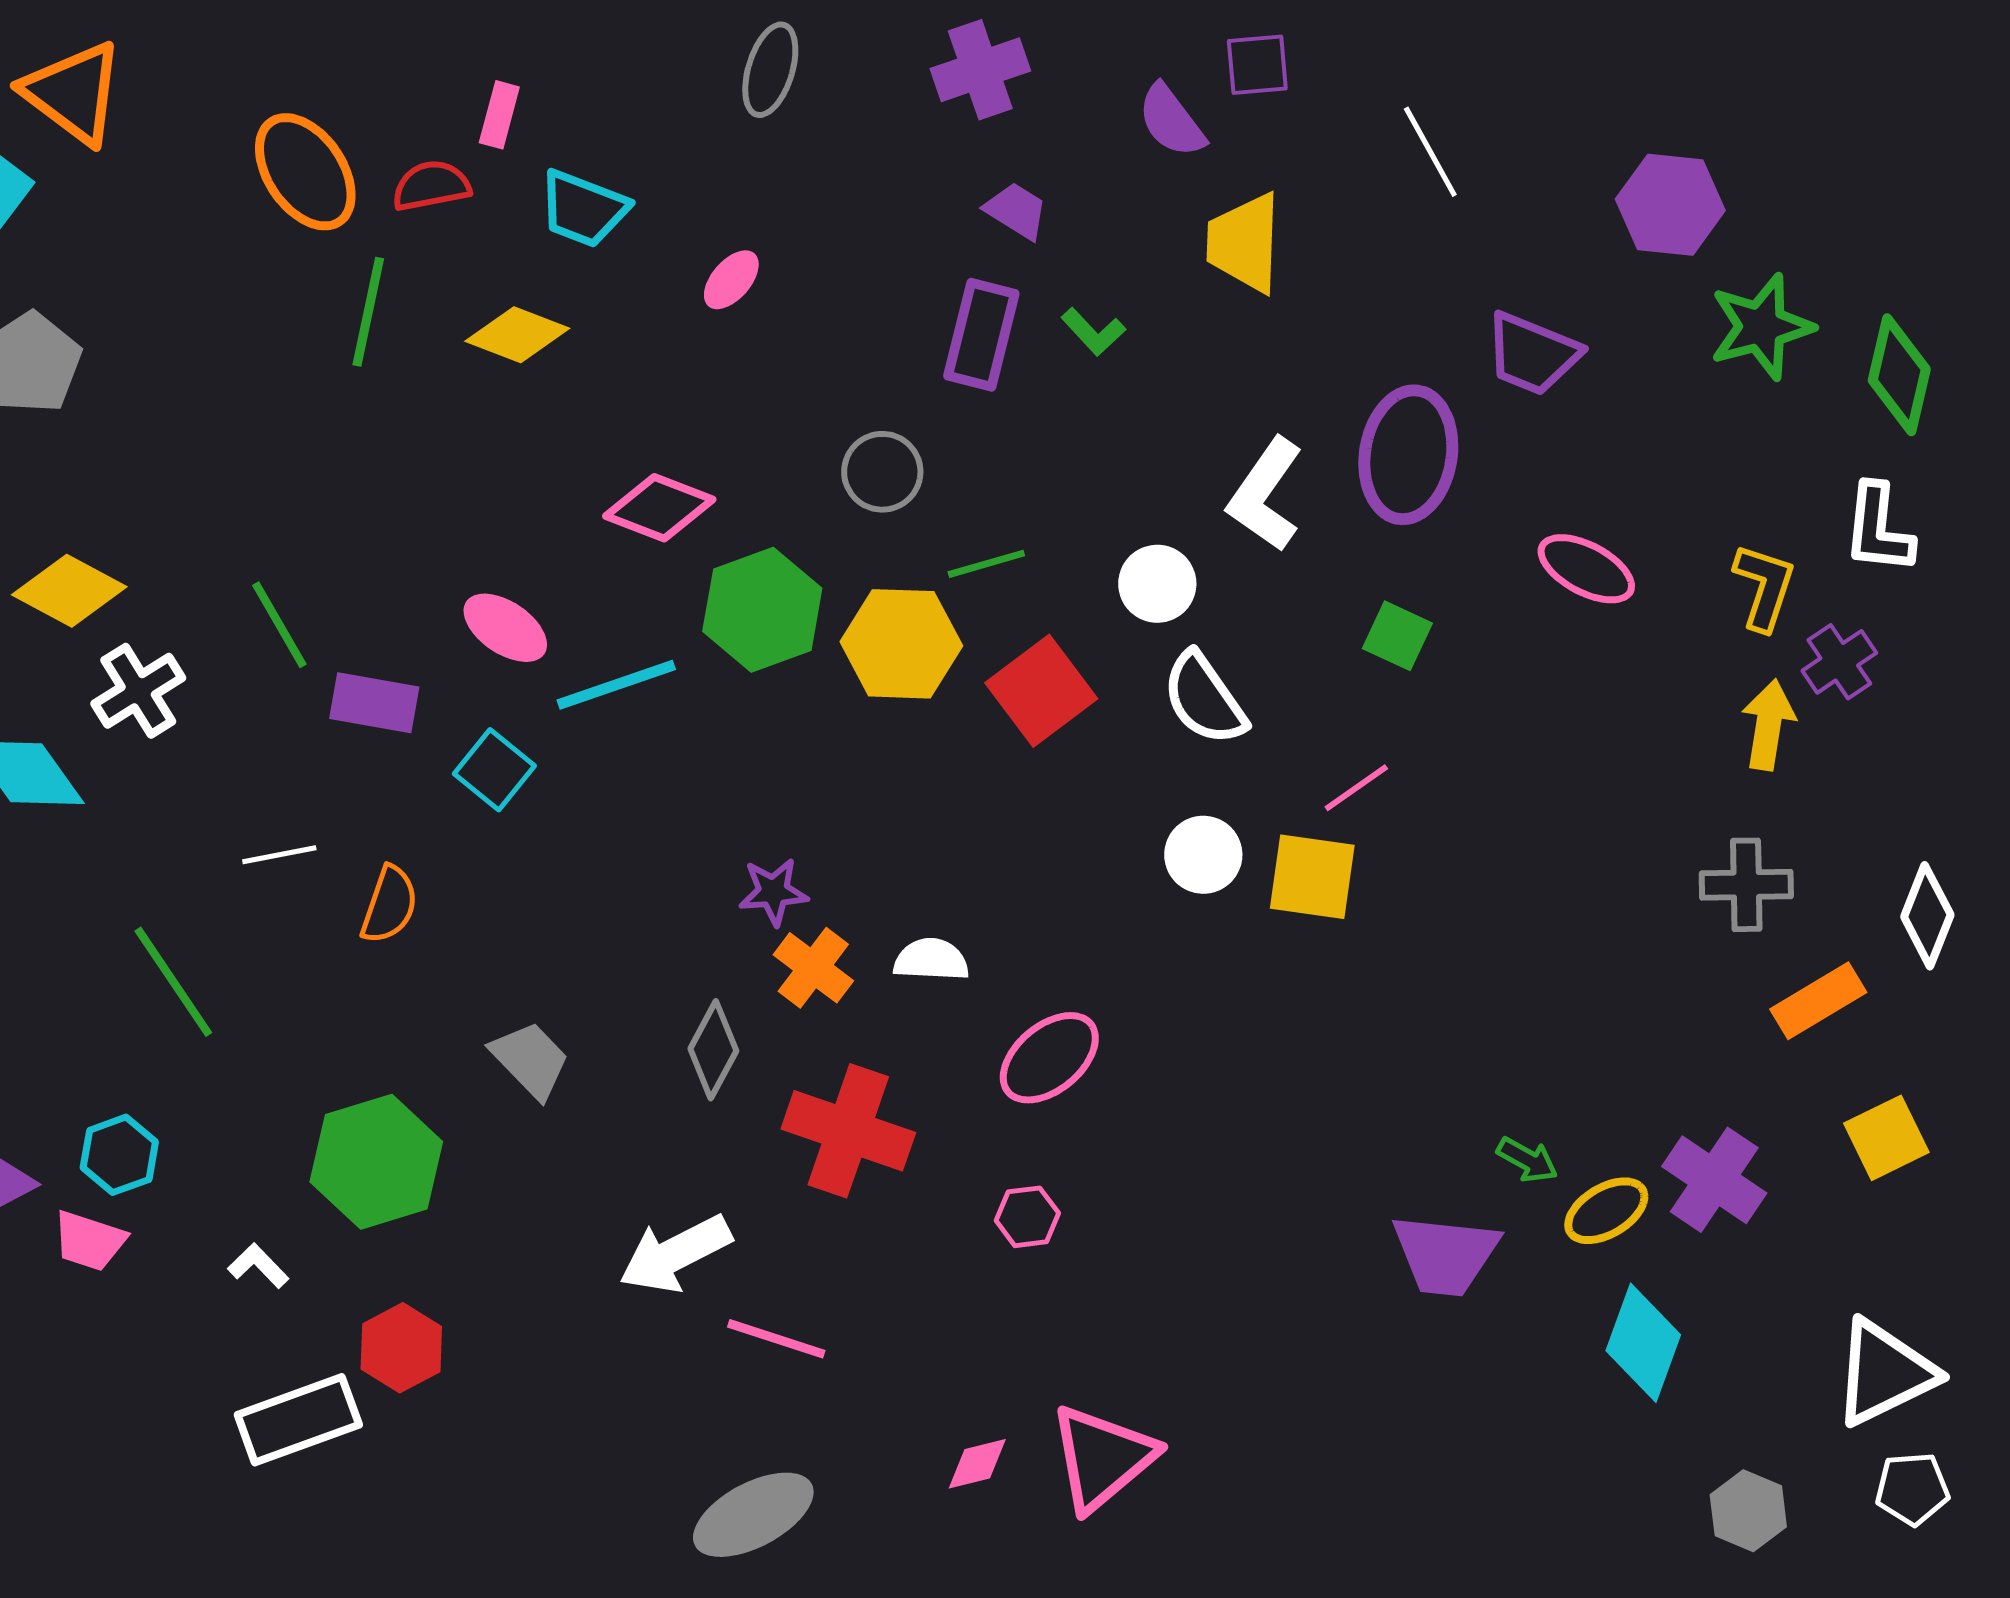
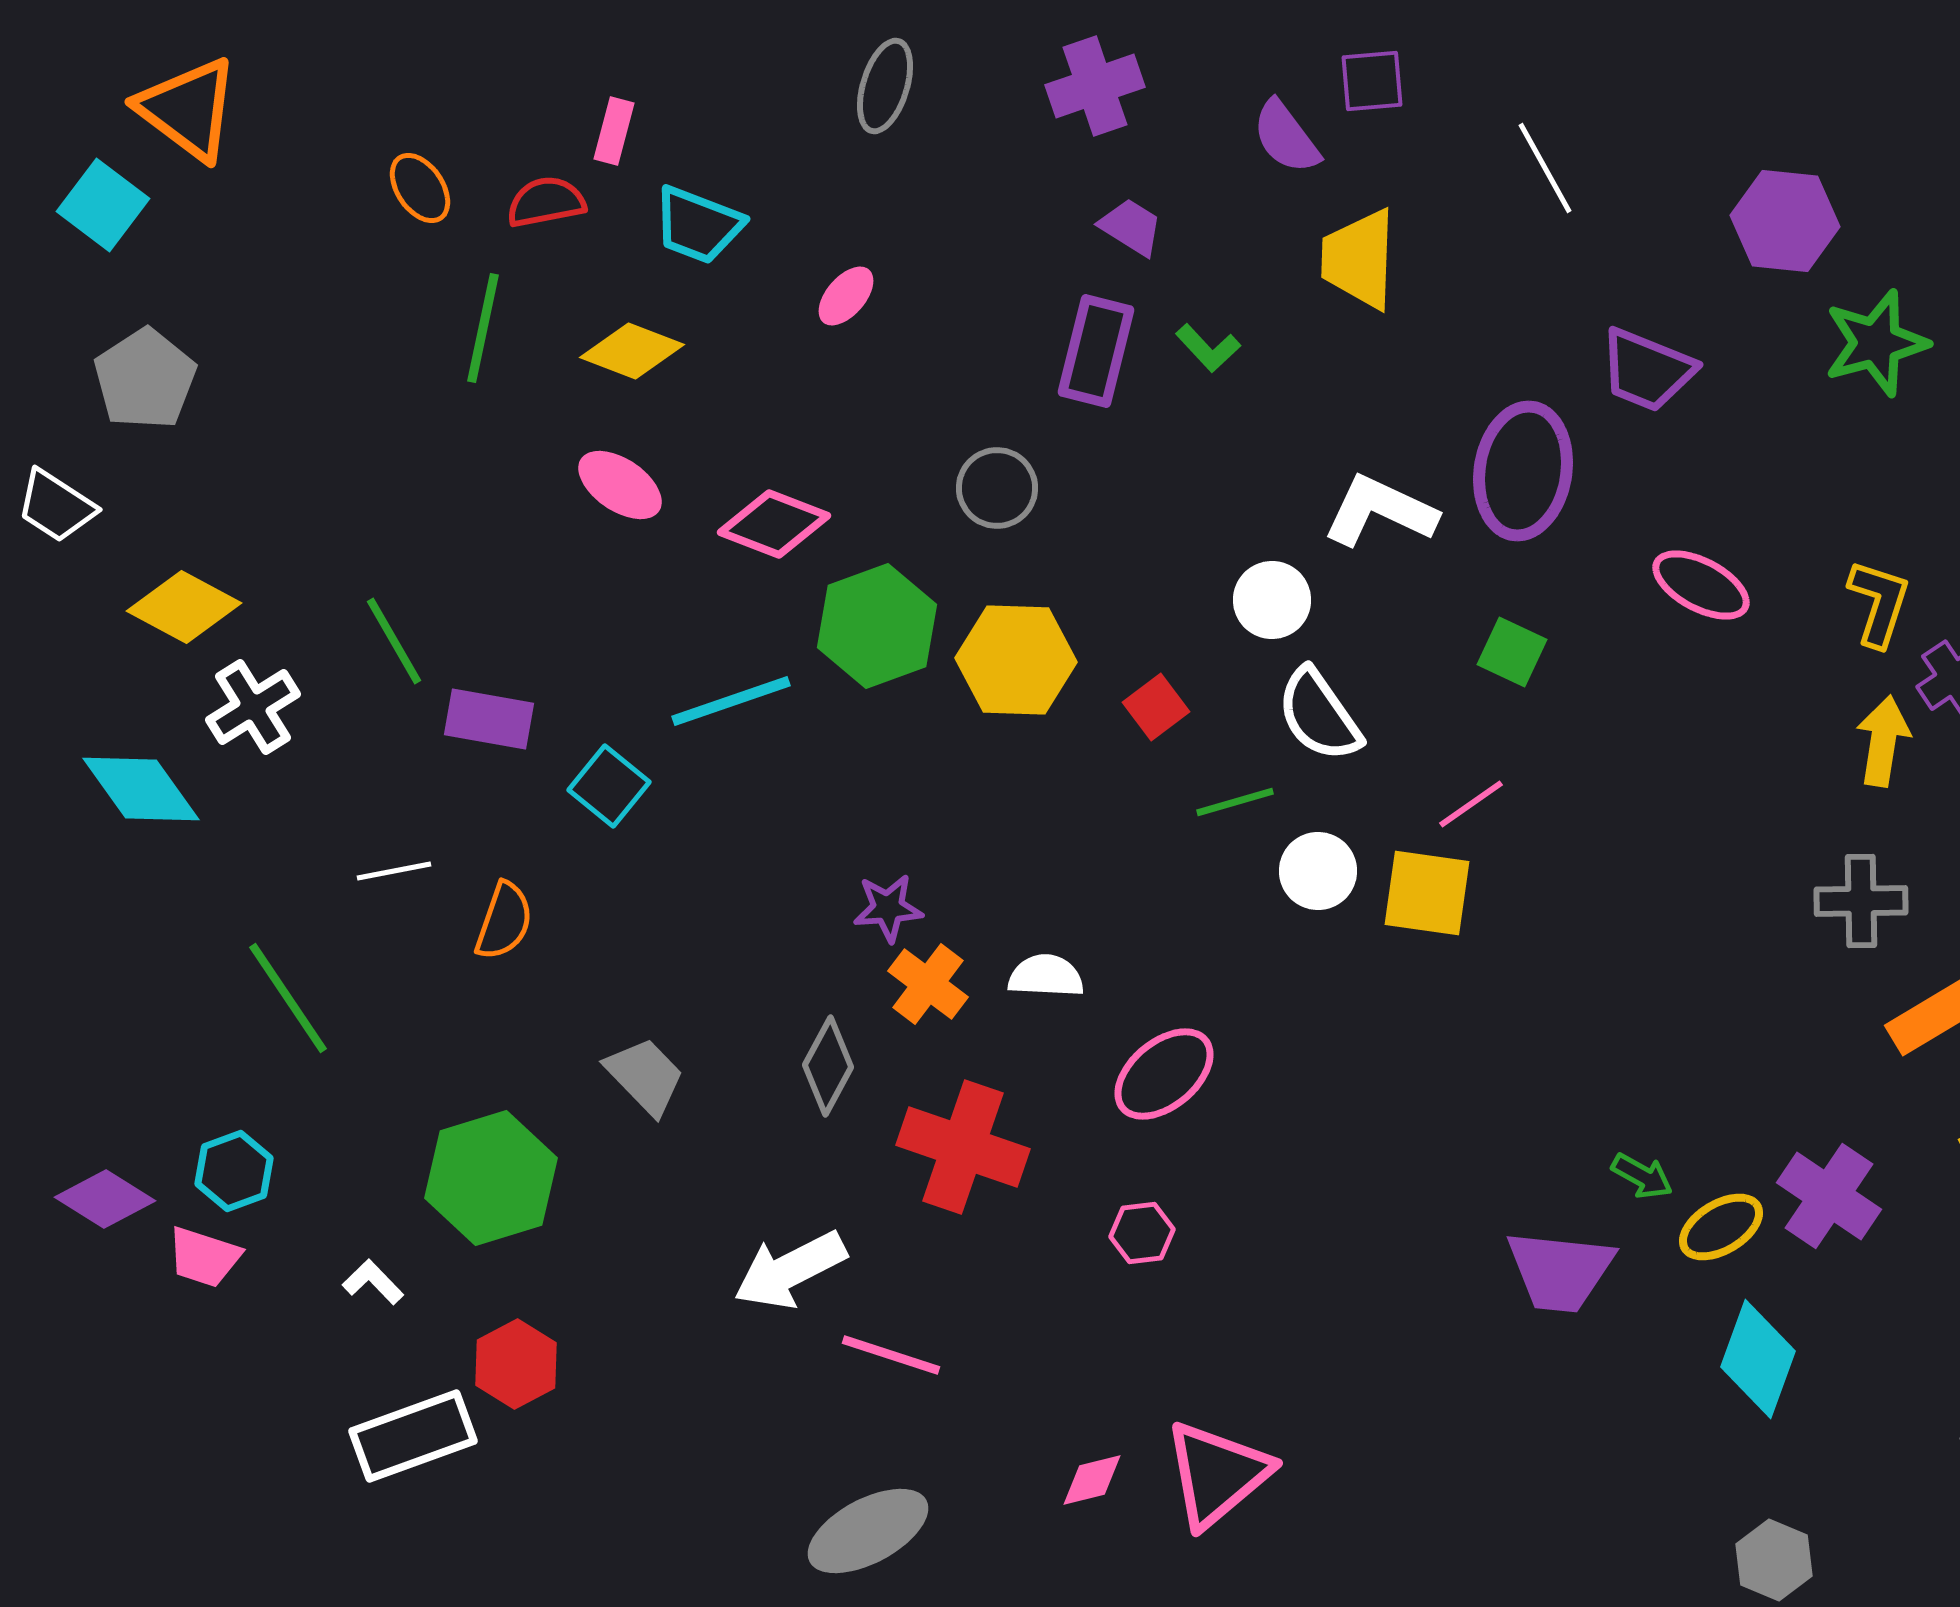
orange ellipse: (305, 172) -> (420, 188), size x0.6
white L-shape: (1265, 495) -> (1380, 511), turned 80
green line: (986, 564) -> (1235, 802), moved
pink ellipse: (505, 628) -> (620, 485), moved
red square: (1041, 691) -> (1156, 707), size x0.6
gray hexagon: (1748, 1511) -> (1774, 1560), moved

